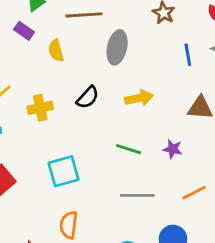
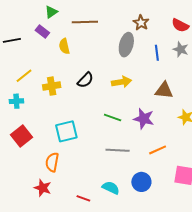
gray ellipse: (117, 47) -> (126, 45), moved
purple star: (173, 149) -> (144, 119), size x1.5
orange semicircle: (69, 225) -> (52, 162), moved

